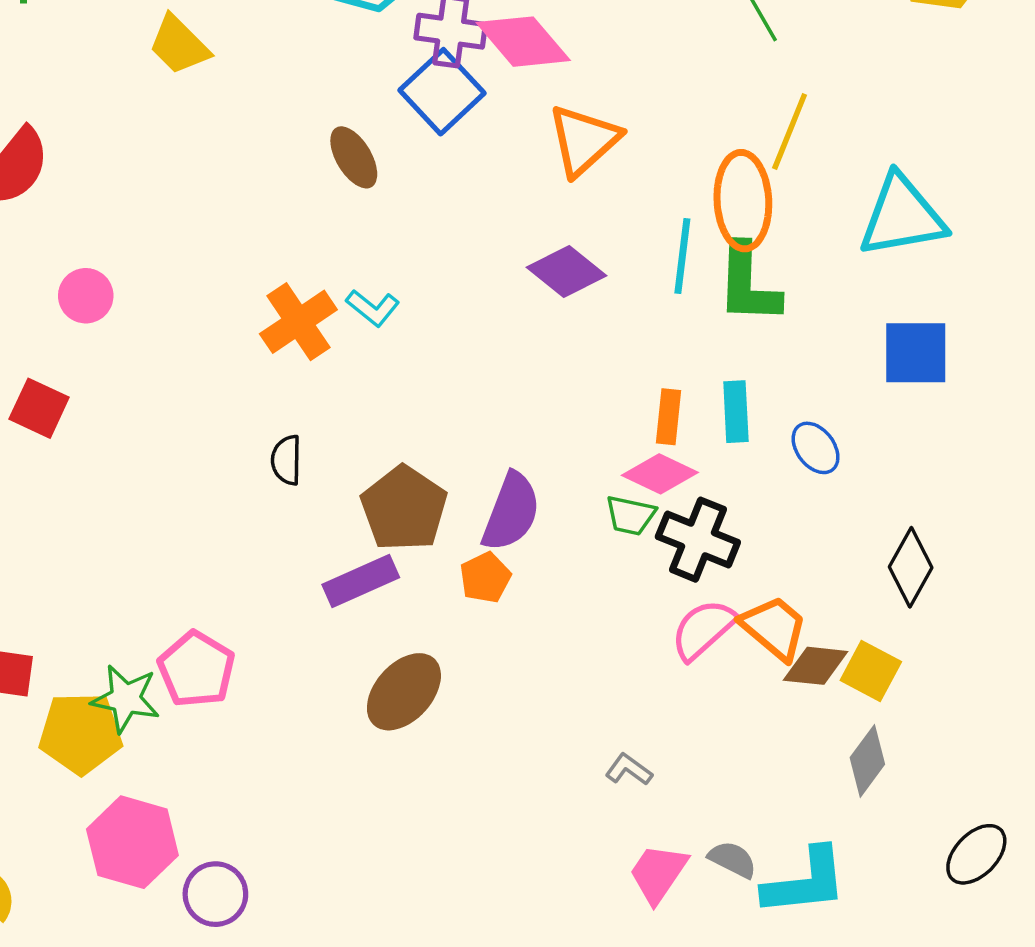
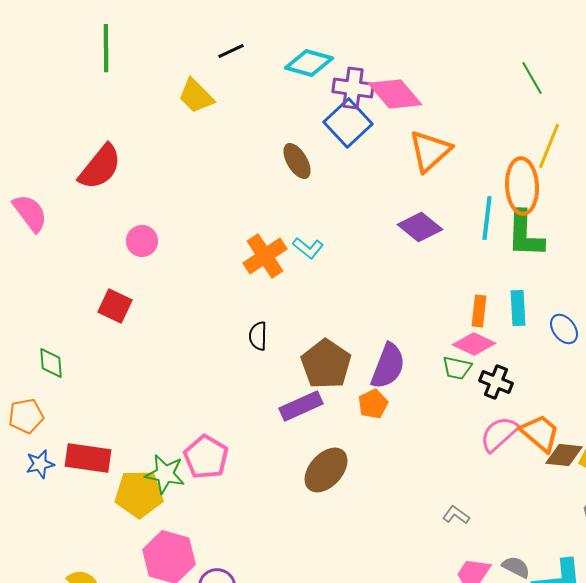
black cross: (698, 540) -> (496, 382), size x0.7

